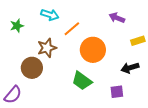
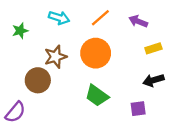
orange line: (72, 29) -> (100, 18), moved
yellow rectangle: (138, 41) -> (153, 48), moved
orange circle: (93, 50) -> (96, 53), moved

